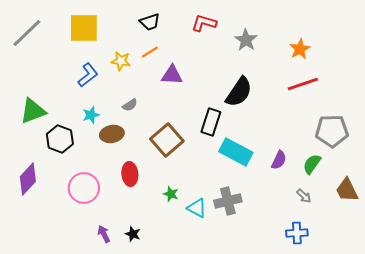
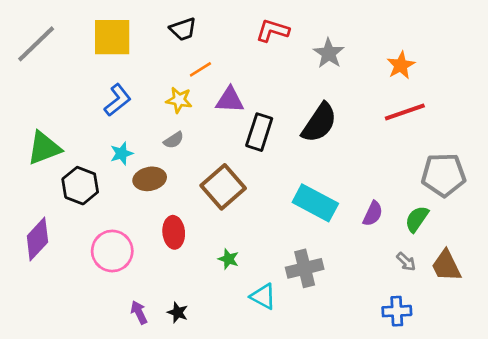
black trapezoid: (150, 22) -> (183, 29), moved
yellow star: (121, 61) -> (179, 100), moved
black rectangle: (211, 122) -> (259, 132), moved
brown trapezoid: (347, 190) -> (446, 266), moved
cyan triangle: (197, 208) -> (263, 296), moved

